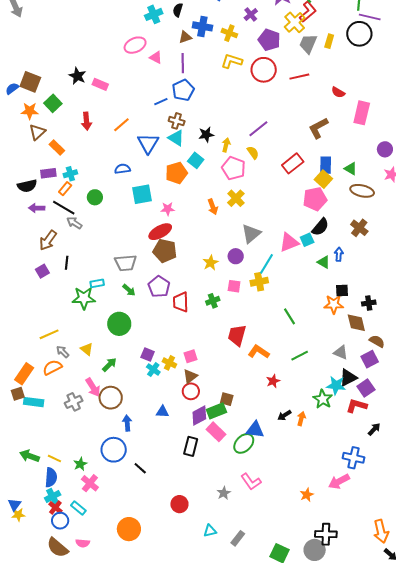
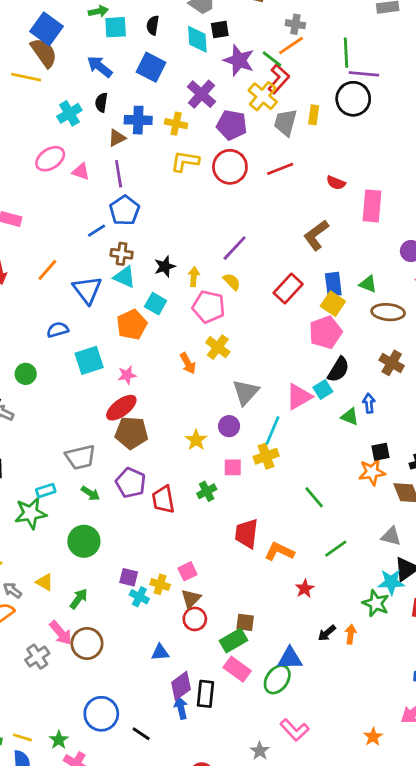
purple cross: (251, 14) -> (202, 94), size x1.5
purple diamond: (199, 416) -> (181, 686), moved
blue arrow: (127, 423) -> (181, 708), moved

